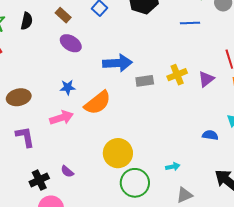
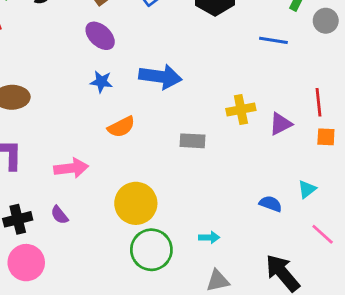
gray rectangle: (145, 81) -> (192, 141), moved
blue star: (68, 87) -> (101, 82), moved
orange semicircle: (98, 103) -> (121, 127), size x0.7
pink arrow: (62, 118) -> (71, 168), moved

